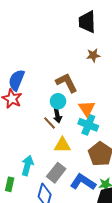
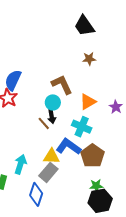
black trapezoid: (87, 22) -> (84, 26), turned -35
orange triangle: (87, 109) -> (88, 102), moved, turned 30
yellow triangle: (62, 145) -> (51, 156), moved
blue L-shape: (83, 182) -> (69, 147), moved

